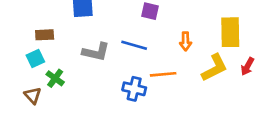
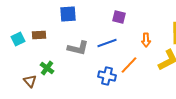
blue line: (134, 45) -> (107, 43), turned -36
cyan square: (35, 59) -> (18, 39), moved
orange line: (163, 74) -> (129, 65), turned -42

